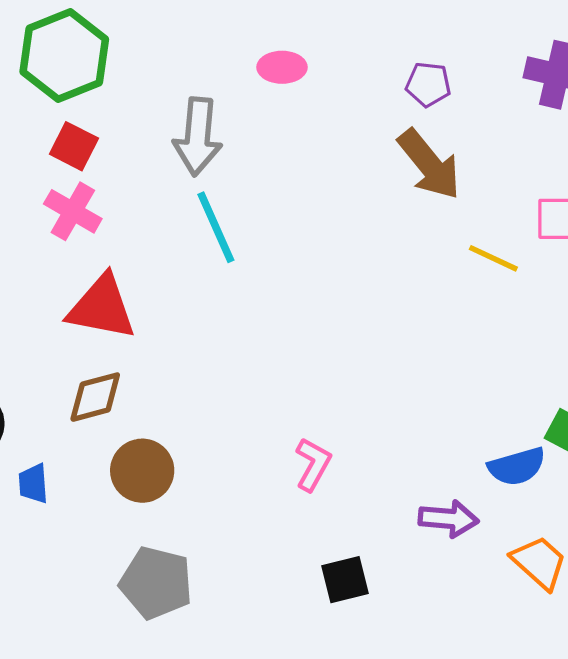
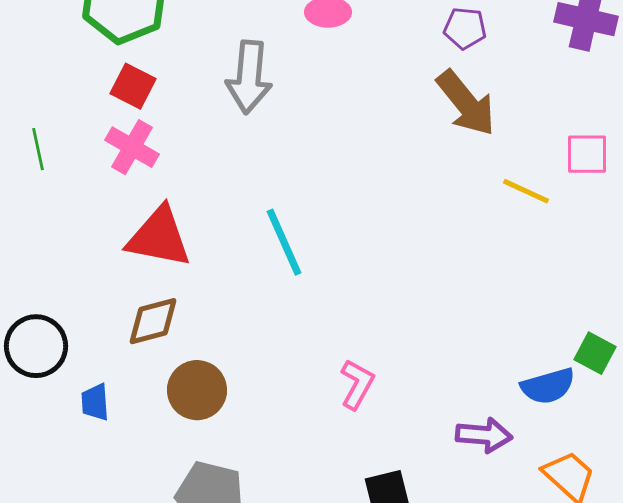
cyan line: (216, 227) -> (284, 242), moved

